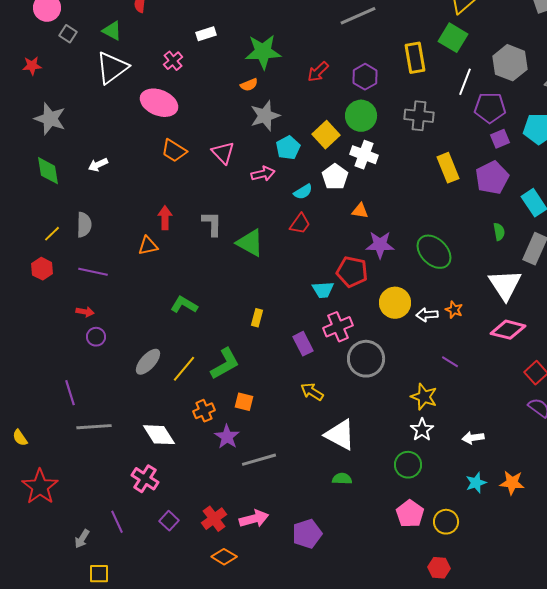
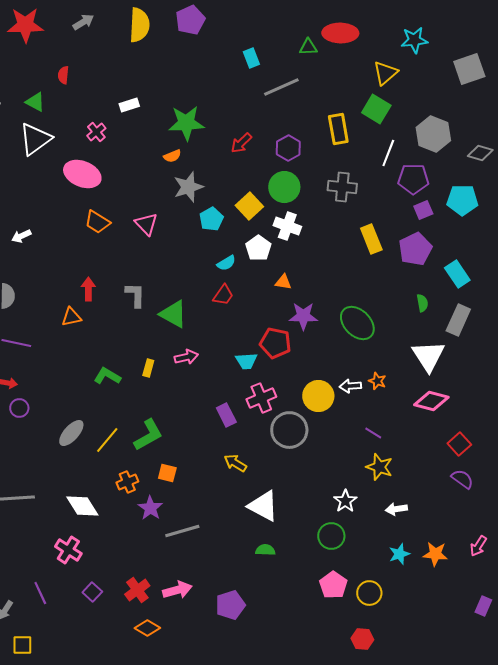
pink arrow: (263, 174) -> (186, 357), moved
yellow circle: (395, 303) -> (318, 396), moved
yellow rectangle: (257, 318) -> (148, 368), moved
yellow star: (424, 397) -> (379, 467), moved

